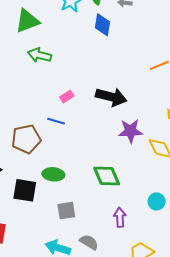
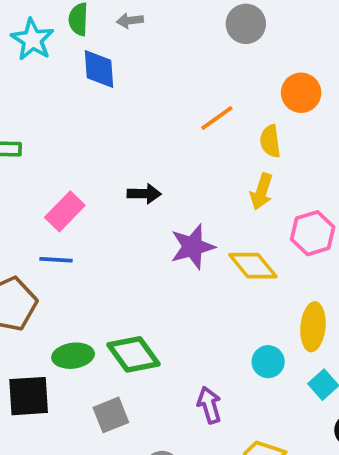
pink rectangle: (67, 96) -> (65, 211), size x1.5
black arrow: (111, 97) -> (144, 194), size x0.6
green diamond: (107, 176) -> (134, 354), moved

